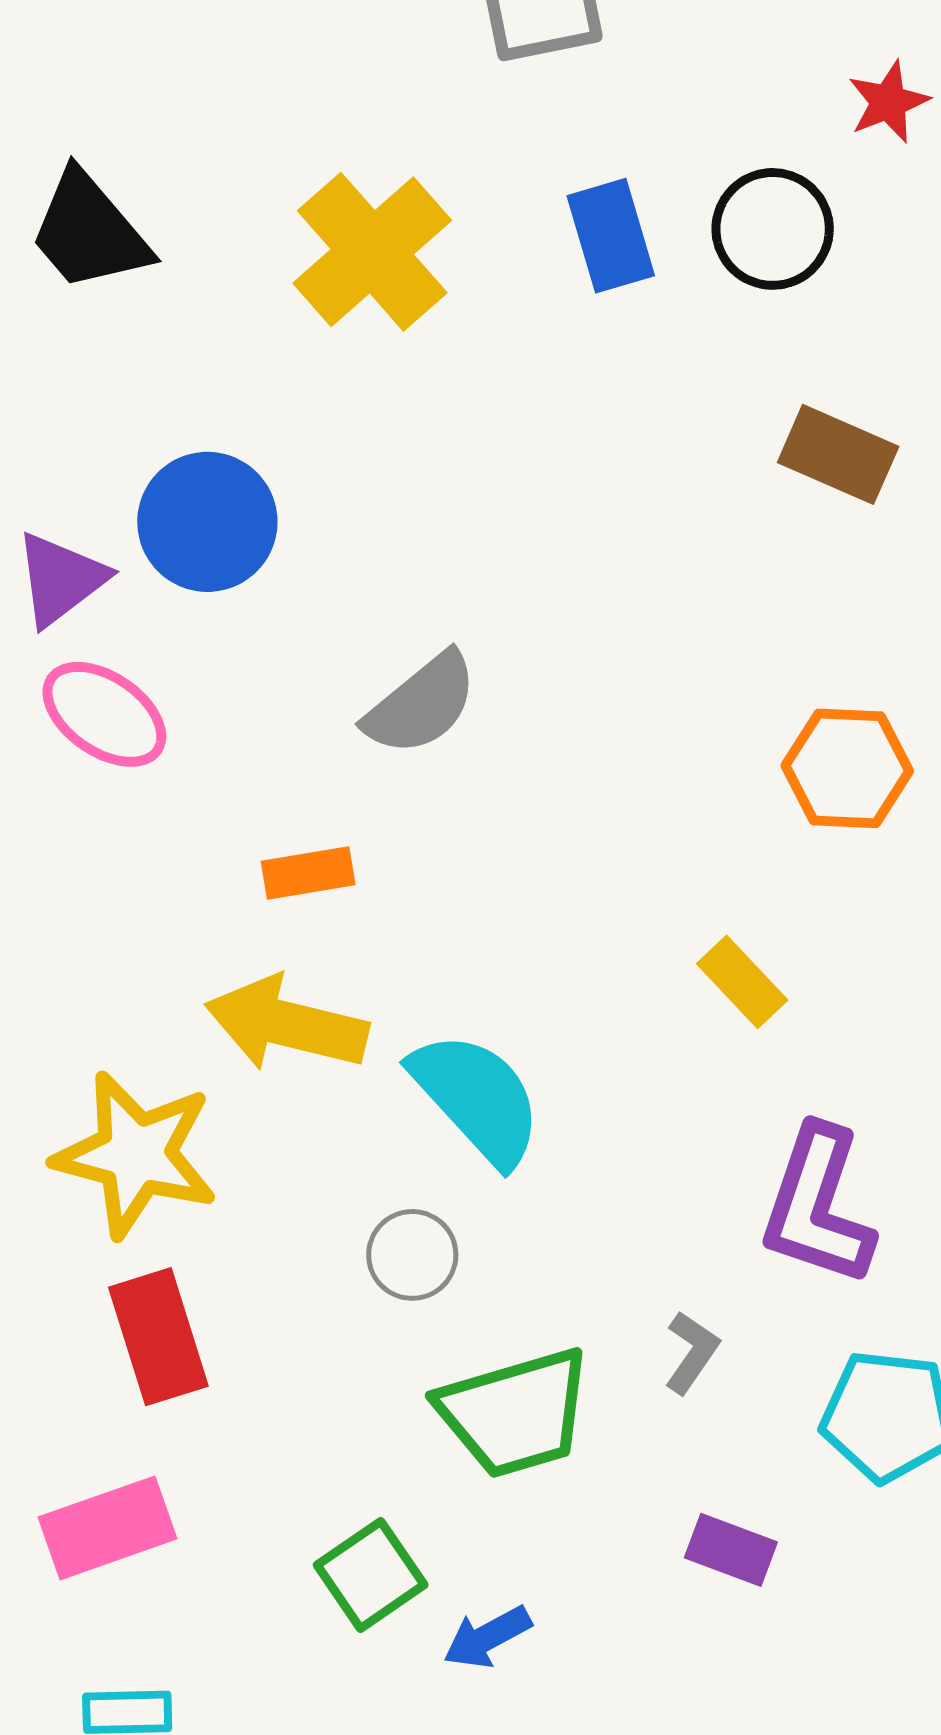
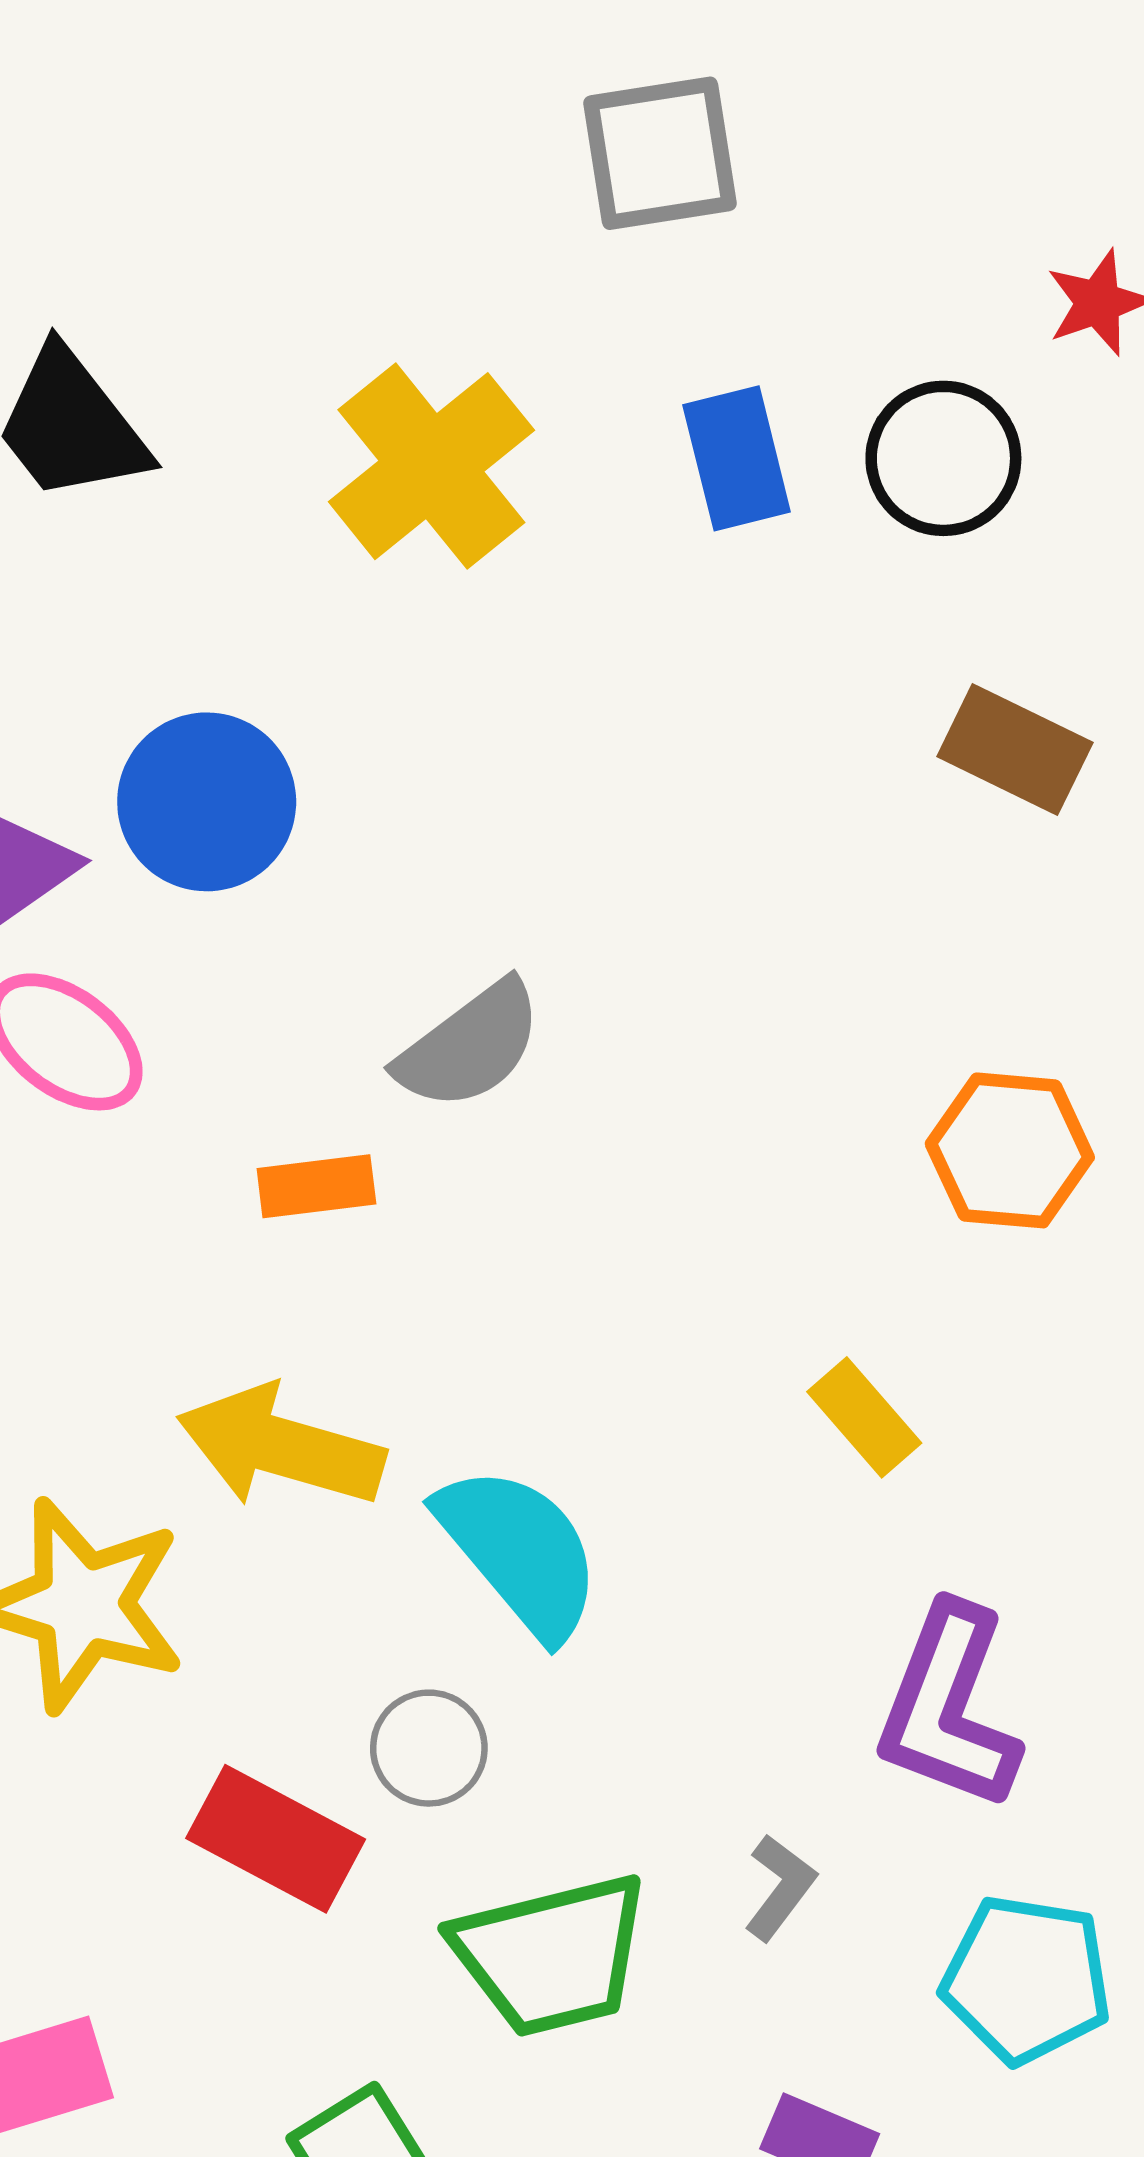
orange rectangle: (308, 873) -> (316, 1186), moved
red rectangle: (158, 1337) -> (276, 1839), moved, turned -47

